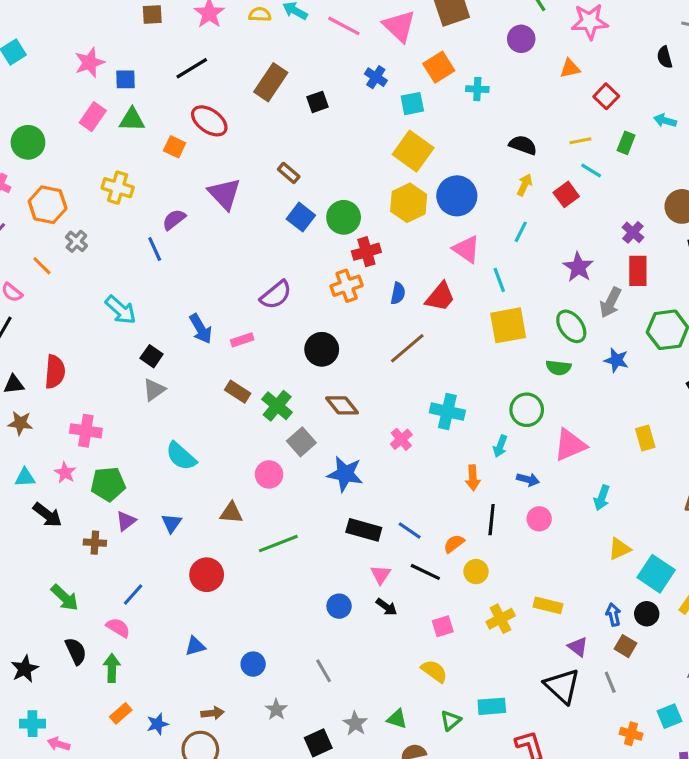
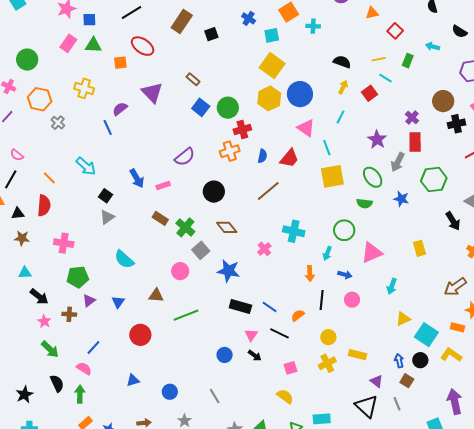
orange square: (175, 147) -> (120, 63), turned -32
orange line: (42, 266) -> (49, 178), moved
pink star: (65, 473) -> (44, 321), moved
yellow circle: (476, 572) -> (328, 337), moved

